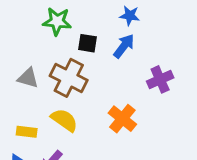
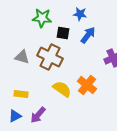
blue star: (130, 16) -> (80, 14), moved
yellow semicircle: (64, 120) -> (62, 89), moved

